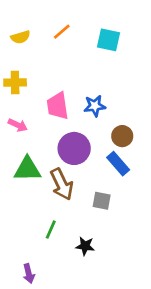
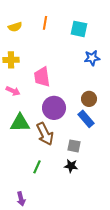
orange line: (62, 32) -> (45, 23), turned -40
blue star: (95, 106) -> (92, 58), moved
black star: (85, 246) -> (71, 166), moved

